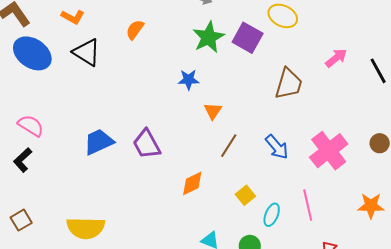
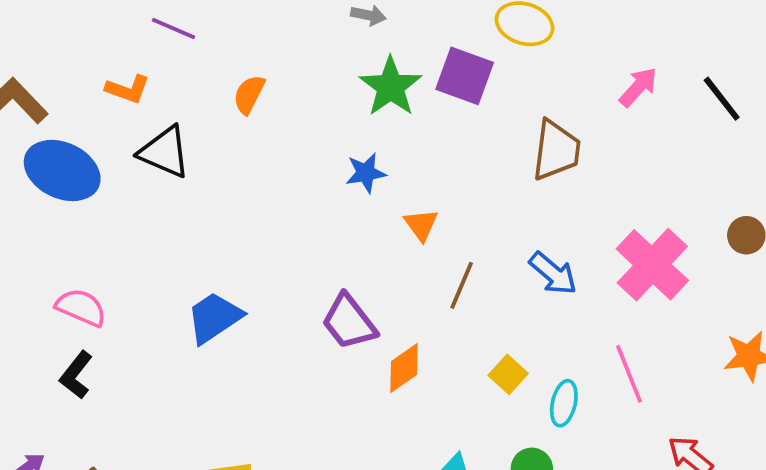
purple trapezoid: (147, 144) -> (349, 322), moved

